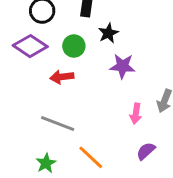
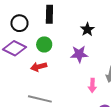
black star: (108, 33) -> (87, 29), moved

